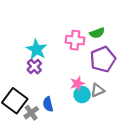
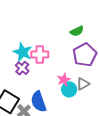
pink cross: (75, 40) -> (40, 55), moved
blue semicircle: (48, 104) -> (39, 102), size x1.5

